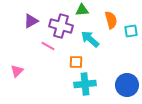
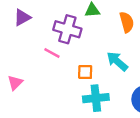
purple triangle: (31, 21) -> (22, 17), moved
cyan arrow: (90, 39) -> (117, 61), moved

